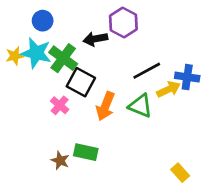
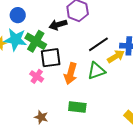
black square: (81, 82) -> (51, 58), turned -30
green triangle: (140, 106) -> (96, 71), turned -36
green rectangle: (86, 152) -> (77, 107), moved

